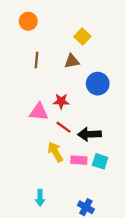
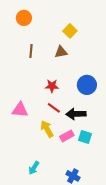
blue circle: (98, 84) -> (87, 85), moved
pink triangle: (39, 112) -> (20, 110), moved
pink rectangle: (79, 160) -> (67, 136), turned -32
cyan arrow: (40, 198) -> (34, 168), turned 32

